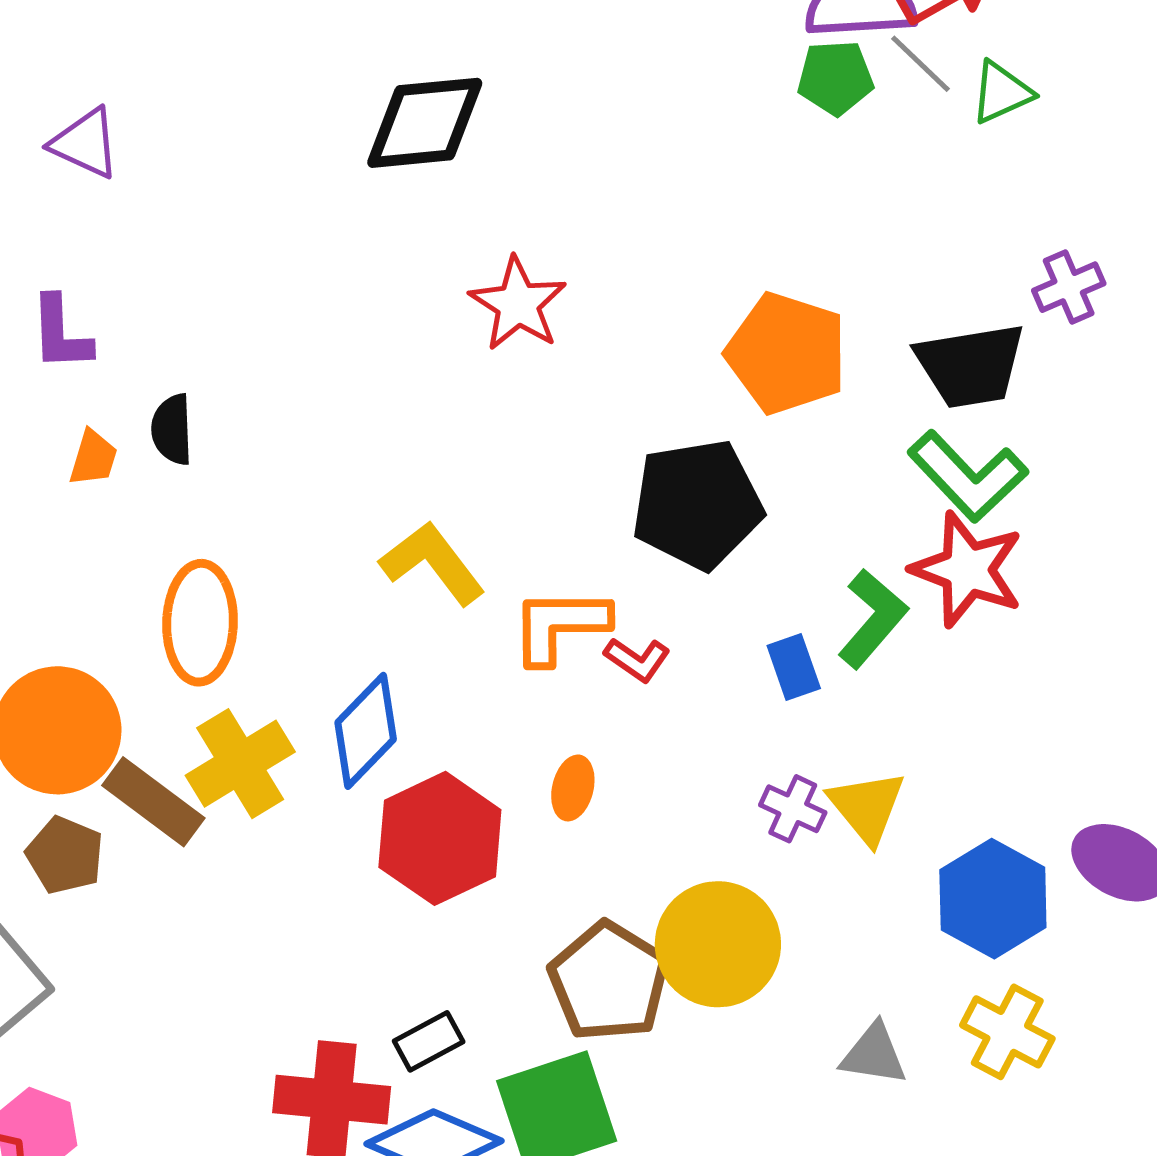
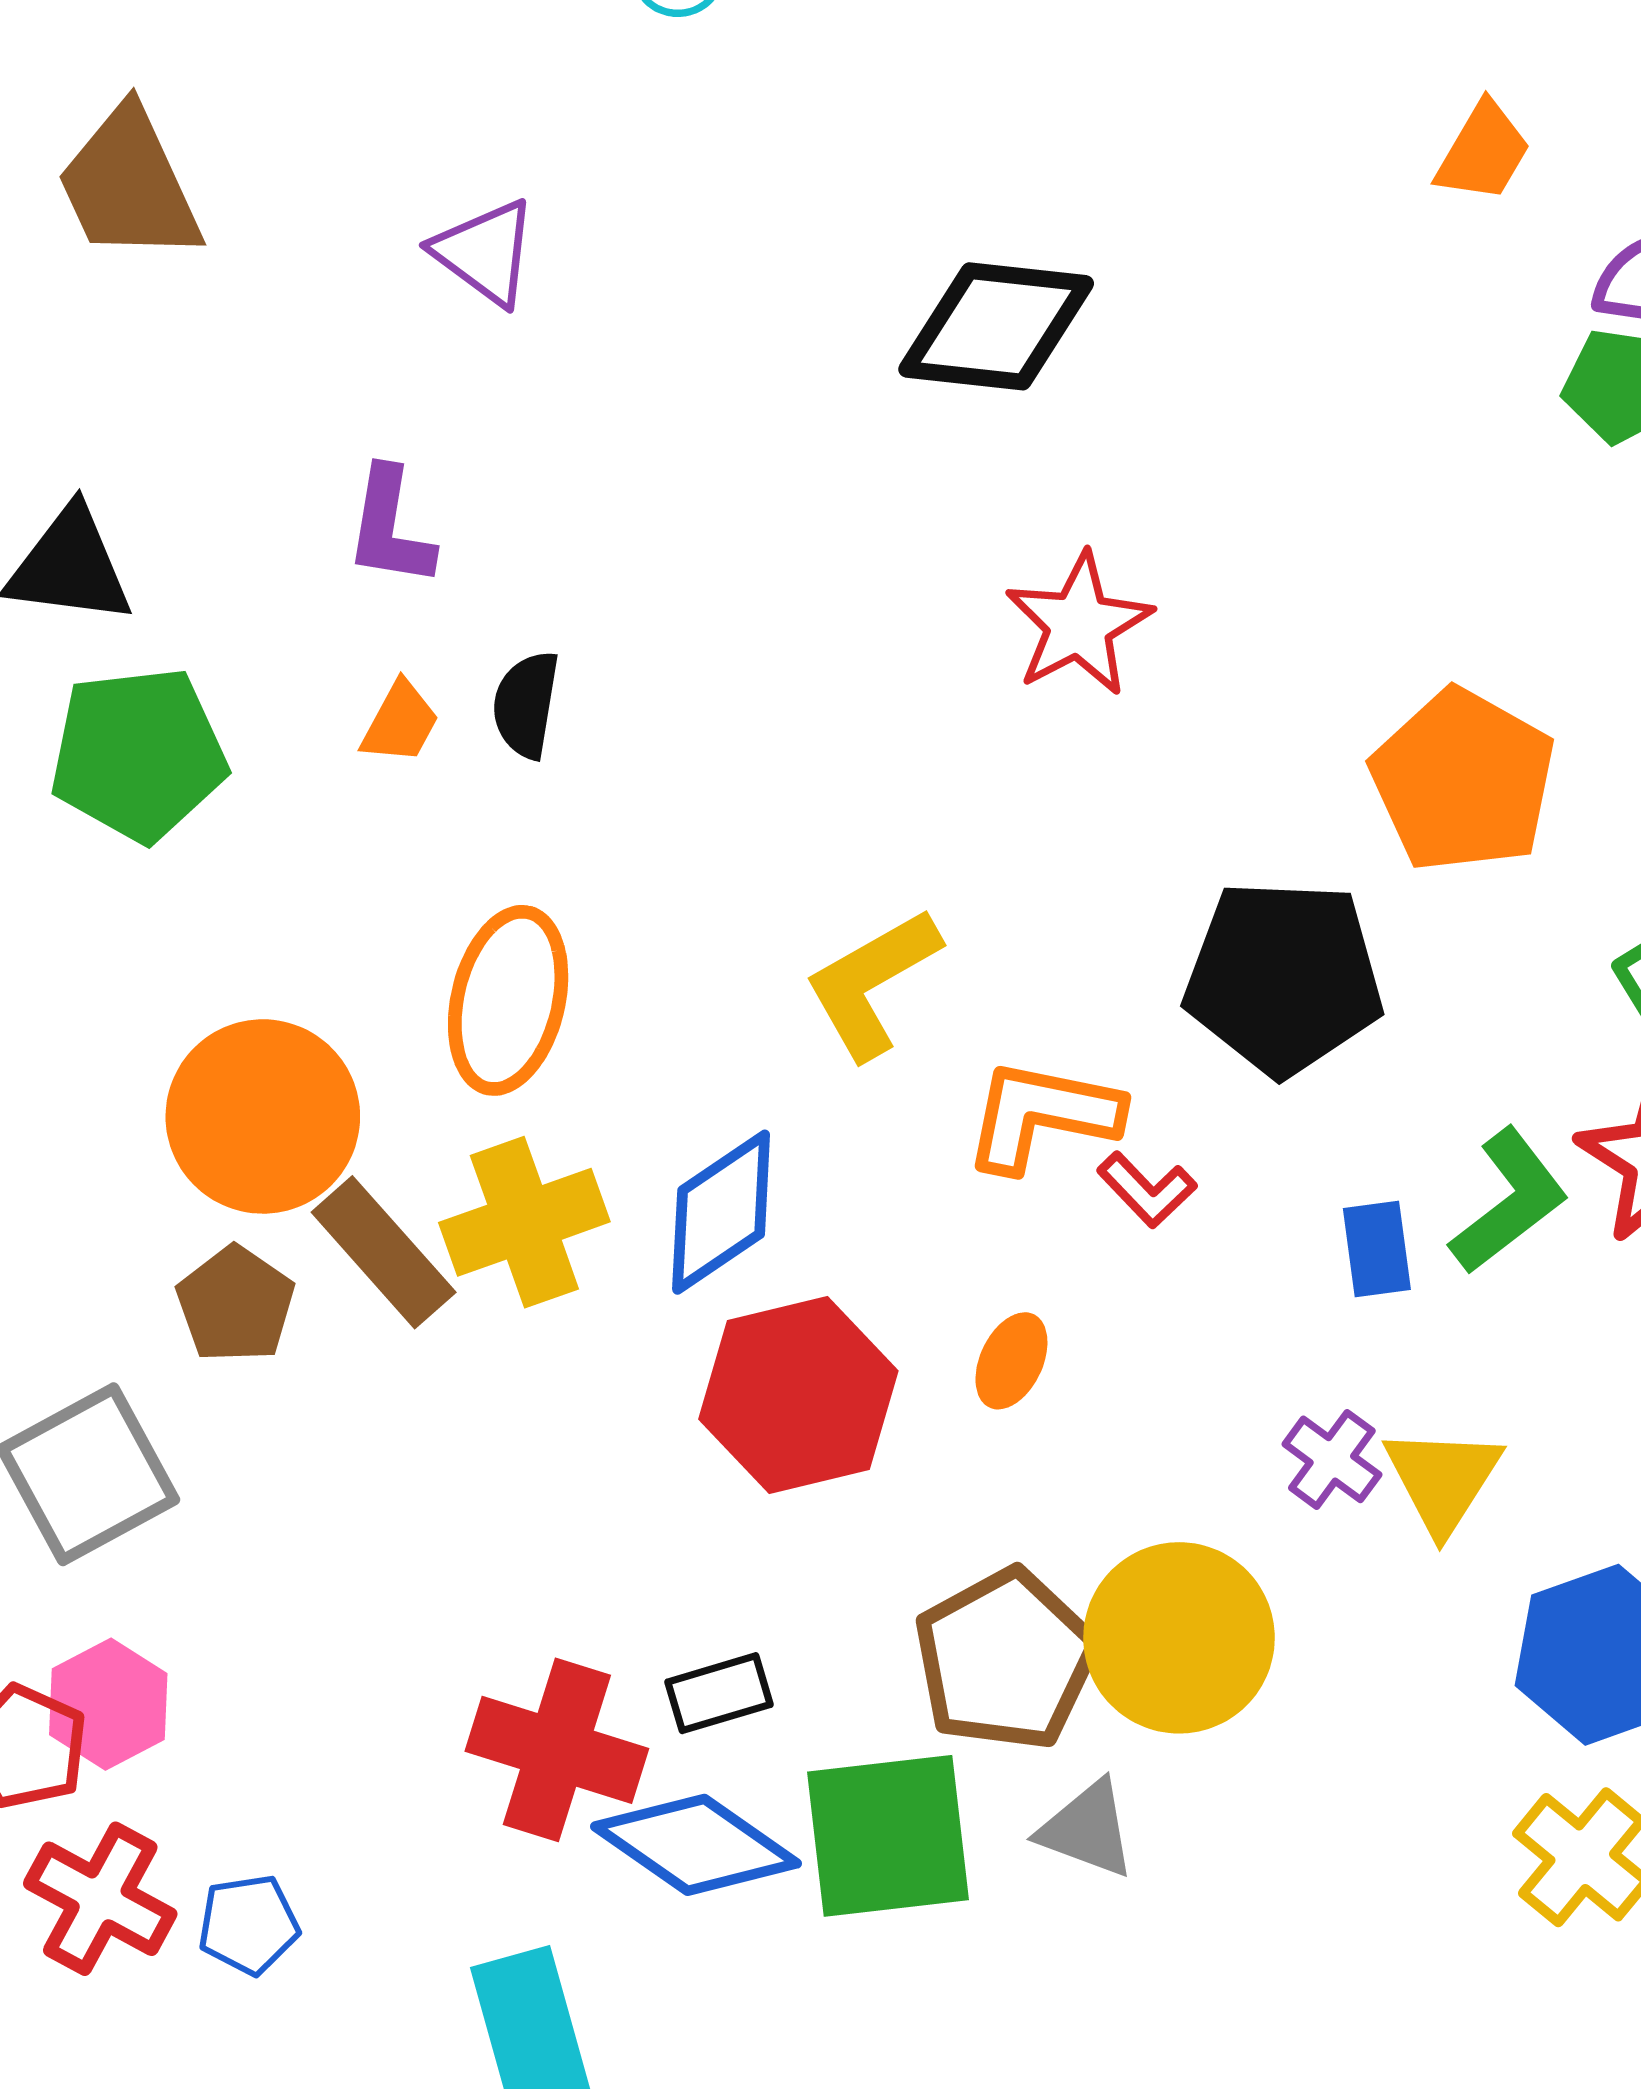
yellow L-shape: (432, 563) -> (872, 983), turned -94
gray triangle: (874, 1054) -> (1087, 1829), moved

